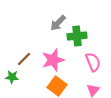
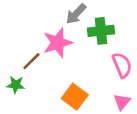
pink star: (53, 60) -> (58, 43), moved

